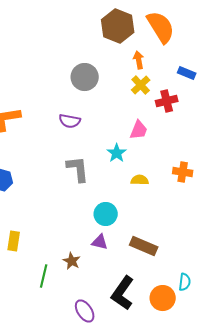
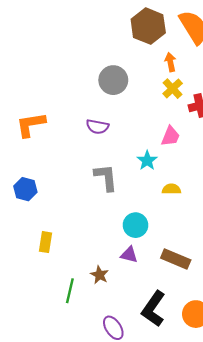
yellow rectangle: (14, 241) -> (46, 242), moved

